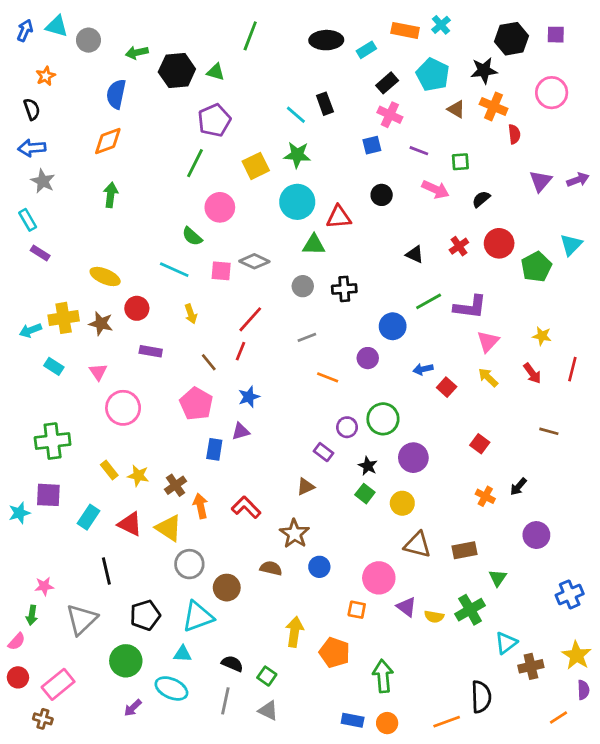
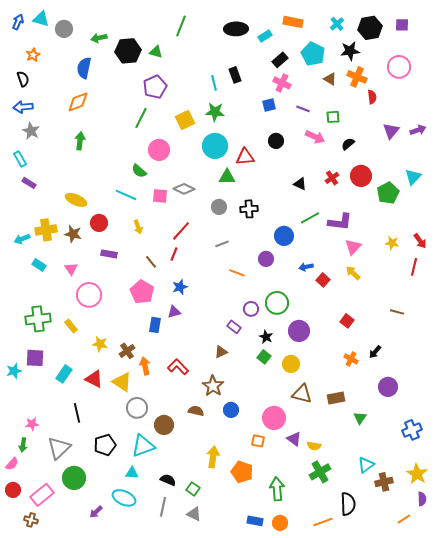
cyan cross: (441, 25) -> (337, 24), moved
cyan line: (296, 115) -> (214, 83), turned 35
red arrow: (532, 373) -> (420, 241), moved
yellow rectangle: (109, 470) -> (71, 326), moved
green cross: (470, 610) -> (320, 472), moved
green circle: (126, 661) -> (74, 478), moved

